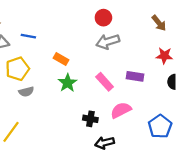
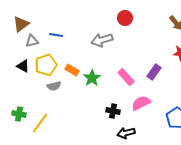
gray arrow: (108, 42) -> (102, 40), moved
orange rectangle: (61, 59) -> (72, 70), moved
purple rectangle: (135, 76) -> (154, 72), turned -63

